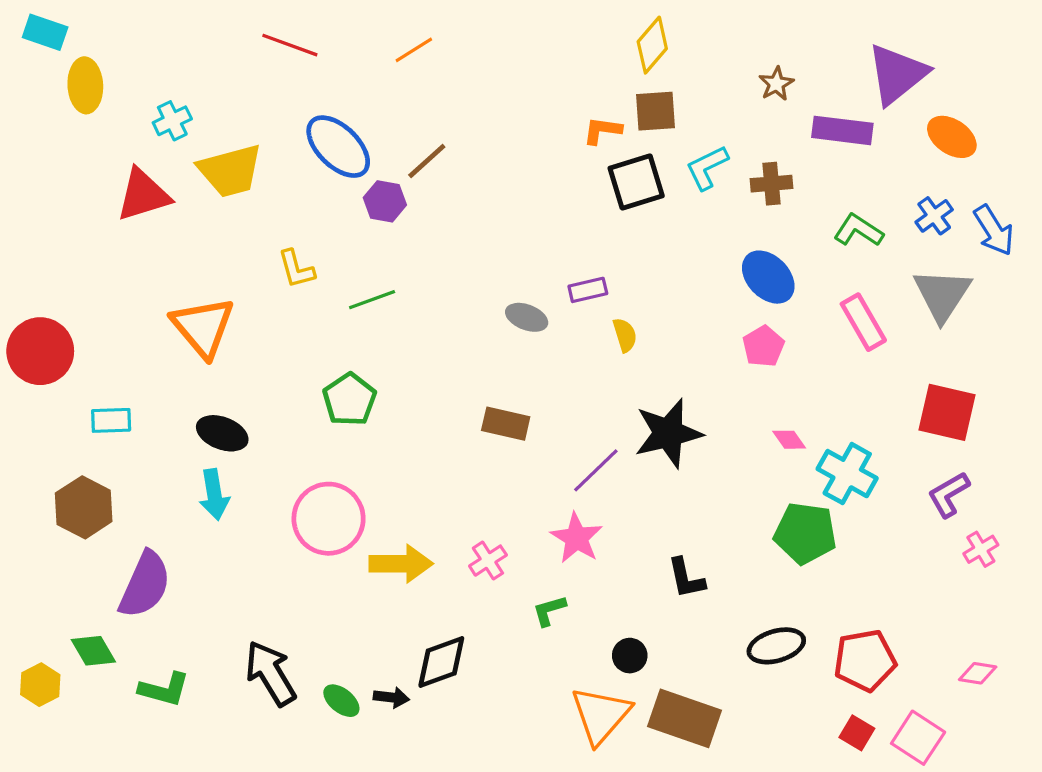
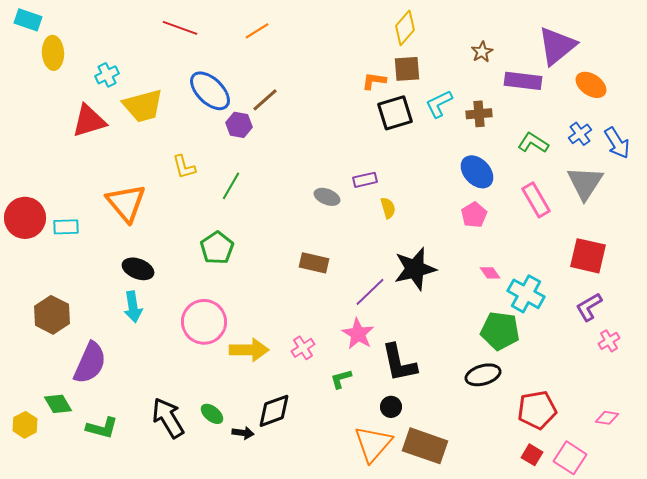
green line: (372, 300) -> (231, 186), turned -40
cyan rectangle: (111, 420) -> (66, 227), moved
black L-shape: (686, 578) -> (399, 363), moved, size x1.5
black ellipse: (776, 646) -> (483, 375), moved
green ellipse: (341, 701) -> (212, 414), moved

